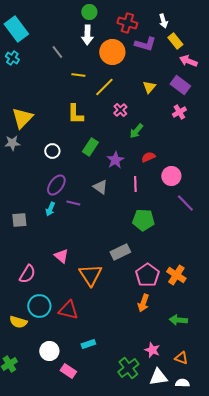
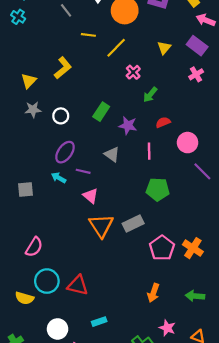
yellow L-shape: (75, 114) -> (63, 68), moved, turned -130
yellow triangle: (22, 118) -> (29, 81), size x0.7
gray star: (12, 143) -> (33, 110), moved
purple star: (115, 160) -> (128, 125), turned -30
cyan arrow: (50, 209) -> (59, 178), turned 96
pink triangle: (61, 256) -> (91, 196), moved
orange triangle: (90, 275) -> (101, 226), moved
orange arrow: (143, 303) -> (153, 293), moved

